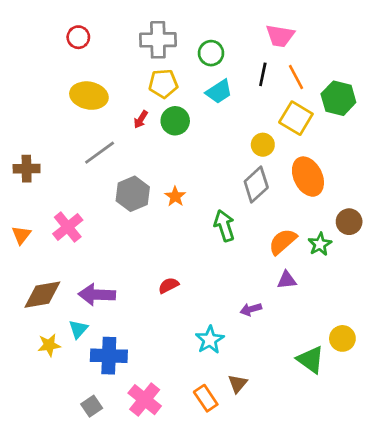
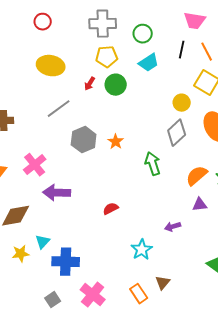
purple arrow: (97, 295) -> (57, 193), moved

